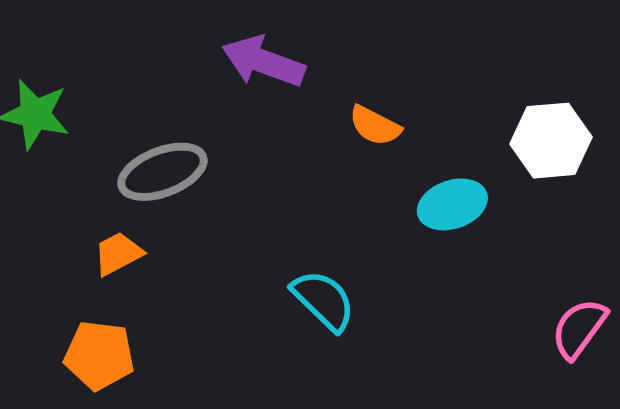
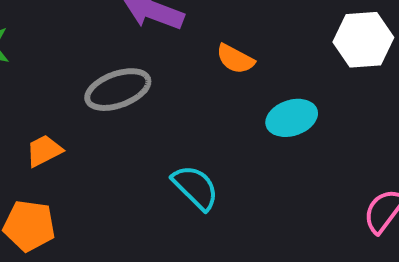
white hexagon: (551, 141) -> (363, 40), moved
gray ellipse: (162, 172) -> (118, 90), moved

